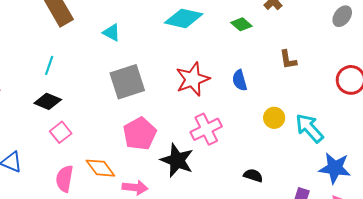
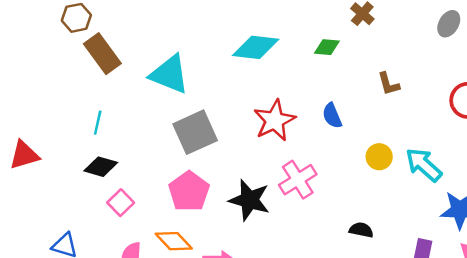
green diamond: (241, 24) -> (327, 47), turned -30
cyan triangle: (112, 33) -> (169, 74), size x1.8
pink pentagon: (140, 134) -> (189, 191), moved
black star: (177, 160) -> (249, 200), moved

